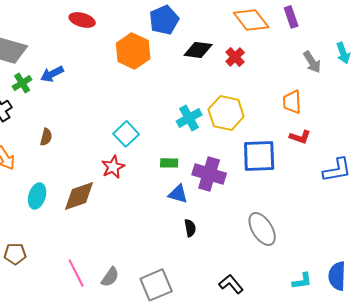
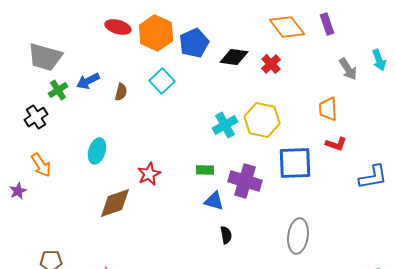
blue pentagon: (164, 20) -> (194, 43), moved
orange hexagon: (133, 51) -> (156, 33), moved
cyan square: (126, 134) -> (162, 81), moved
brown semicircle: (46, 137) -> (121, 92), moved
cyan ellipse: (37, 196) -> (97, 151), moved
gray ellipse: (262, 229) -> (298, 236), turned 40

